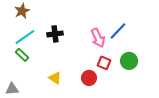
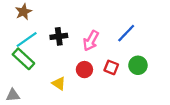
pink arrow: (98, 38) -> (91, 41), moved, turned 54
green rectangle: (22, 55) -> (23, 59), size x1.5
red circle: (89, 78) -> (84, 70), moved

